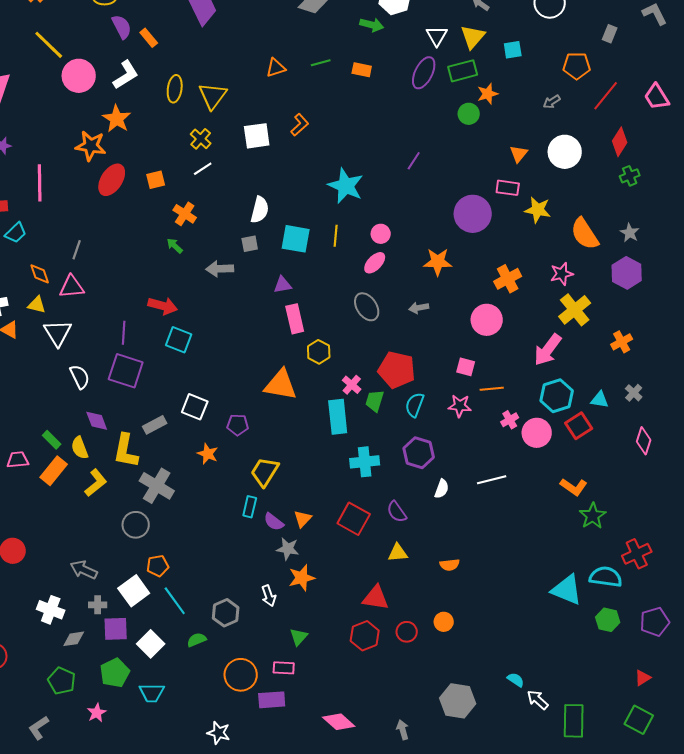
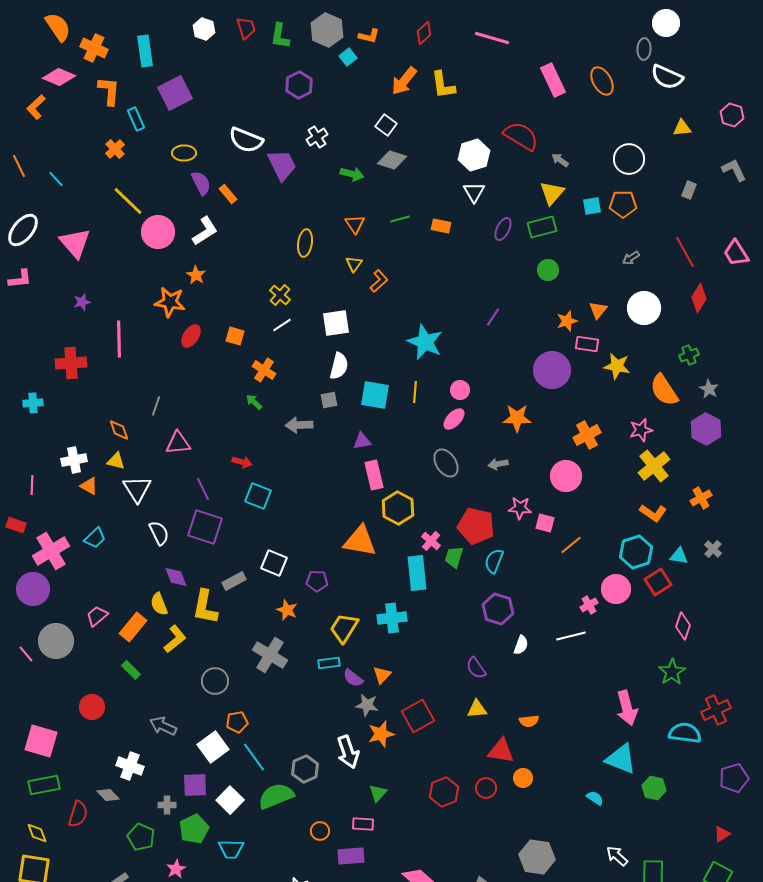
green arrow: (372, 25) -> (352, 174), moved
white triangle: (437, 36) -> (474, 192), moved
orange pentagon: (577, 66) -> (623, 204), moved
orange triangle: (276, 68) -> (355, 224), turned -45
purple ellipse: (424, 73) -> (503, 229), size x0.7
yellow ellipse: (175, 89) -> (305, 243), moved
orange star: (488, 94) -> (567, 321), moved
yellow triangle: (213, 96) -> (354, 264), moved, size x0.6
red line: (606, 96) -> (685, 252), turned -68
orange star: (117, 119) -> (196, 275), size x0.7
white square: (257, 136) -> (336, 323), moved
green cross: (630, 176) -> (689, 355), moved
red ellipse: (112, 180) -> (191, 336), size x0.7
orange square: (156, 180) -> (235, 336), turned 30
cyan trapezoid: (16, 233) -> (95, 538), moved
pink triangle: (72, 287) -> (178, 443), moved
red arrow: (163, 306) -> (242, 462), size x0.7
purple line: (124, 333) -> (203, 489), turned -30
pink arrow: (548, 350) -> (627, 708), moved, turned -52
yellow hexagon: (319, 352) -> (398, 508), size x1.4
orange line: (492, 389) -> (571, 545), turned -35
pink star: (460, 406) -> (520, 508), moved
pink cross: (510, 420) -> (589, 605), moved
green rectangle: (52, 440) -> (131, 670), moved
pink diamond: (644, 441) -> (683, 626), moved
pink trapezoid: (18, 460) -> (97, 616), turned -35
cyan cross: (365, 462) -> (392, 618), moved
gray cross: (157, 486) -> (270, 655), moved
orange L-shape: (574, 487) -> (653, 513), moved
cyan rectangle: (250, 507) -> (329, 663), turned 70
red square: (354, 519) -> (418, 716), moved, turned 32
cyan triangle: (567, 590) -> (621, 759), moved
white arrow: (269, 596) -> (348, 752), size x1.5
red triangle: (376, 598) -> (501, 751), moved
gray cross: (98, 605) -> (167, 805), moved
green hexagon: (608, 620) -> (654, 788), moved
gray diamond: (74, 639) -> (108, 795), moved, turned 55
green semicircle: (197, 640) -> (276, 796), size x1.8
orange circle: (241, 675) -> (320, 831), size x0.6
cyan semicircle: (516, 680) -> (595, 798), moved

